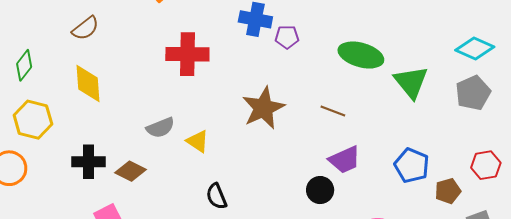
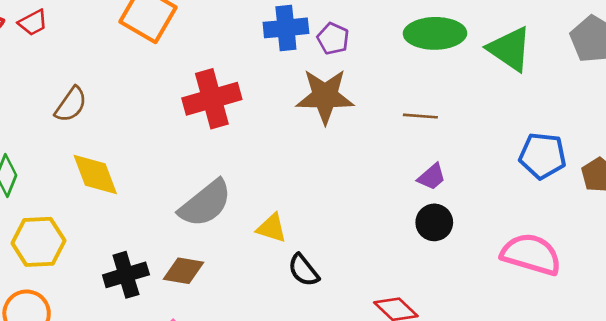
purple pentagon: (287, 37) -> (333, 39), turned -30
brown star: (263, 108) -> (325, 96), moved, turned -30
gray semicircle: (160, 128) -> (205, 203), size x1.5
yellow triangle: (198, 141) -> (272, 228), moved
purple trapezoid: (345, 160) -> (432, 177), moved, size x0.7

